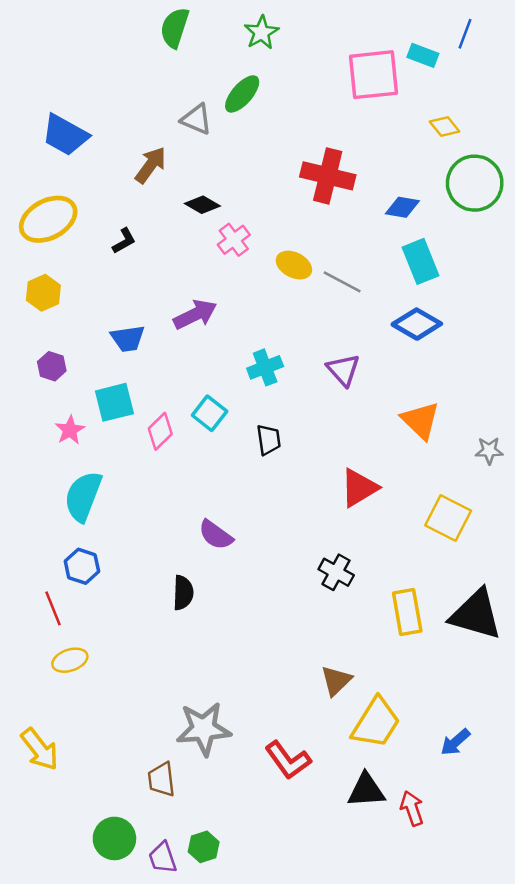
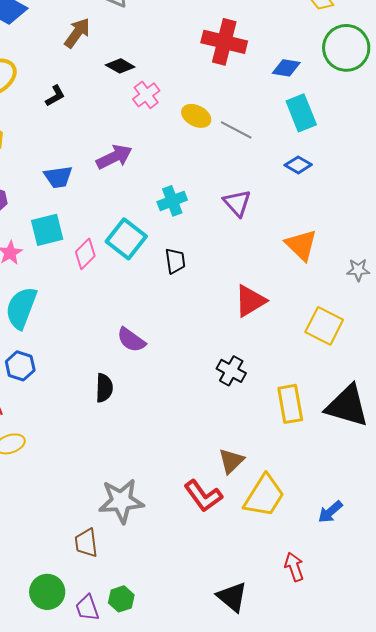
blue diamond: (417, 324) -> (298, 165), size x0.7
cyan square: (210, 413) -> (126, 239), size x1.4
red L-shape: (288, 760) -> (203, 496), moved
black triangle: (366, 790) -> (232, 597), moved, turned 44

